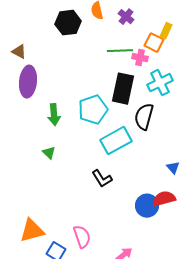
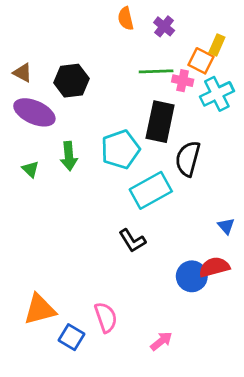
black hexagon: (68, 23) -> (71, 81), moved
purple ellipse: (28, 82) -> (34, 112), turned -72
cyan cross: (160, 83) -> (217, 94), moved
green triangle: (49, 153) -> (30, 169), moved

